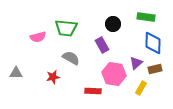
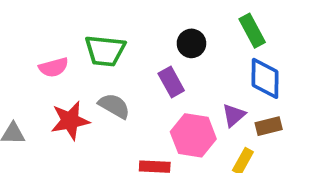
green rectangle: (146, 17) -> (252, 31), turned 54
red star: (53, 77) -> (70, 121), moved, size x1.5

